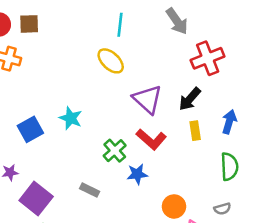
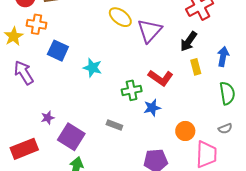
purple triangle: (147, 99) -> (150, 31), moved, turned 36
blue square: (30, 129) -> (58, 51), moved, turned -30
green cross: (115, 151) -> (132, 90), turned 36

